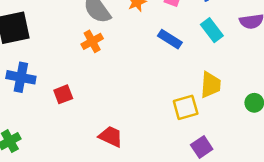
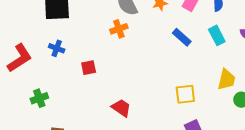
blue cross: (21, 77) -> (57, 48), size x0.7
yellow trapezoid: (211, 85) -> (226, 80), moved

